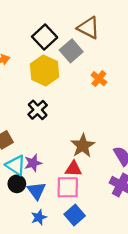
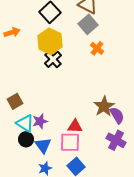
gray square: (71, 51) -> (88, 24), moved
black cross: (38, 110) -> (53, 59), moved
brown star: (83, 146) -> (104, 106), moved

